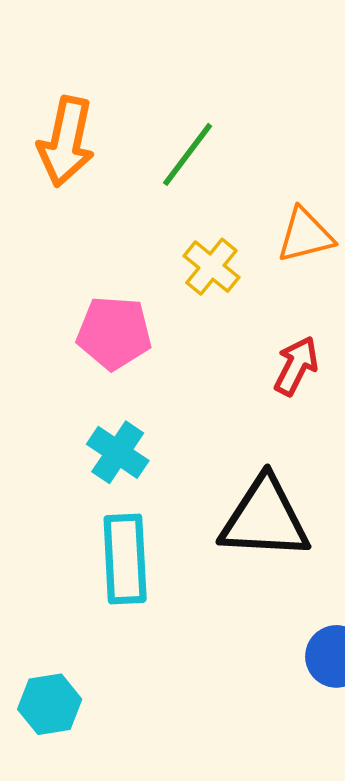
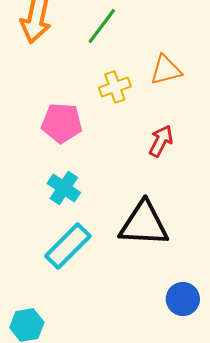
yellow cross: (211, 267) -> (115, 87), turned 32
cyan rectangle: (125, 559) -> (68, 246), turned 48

